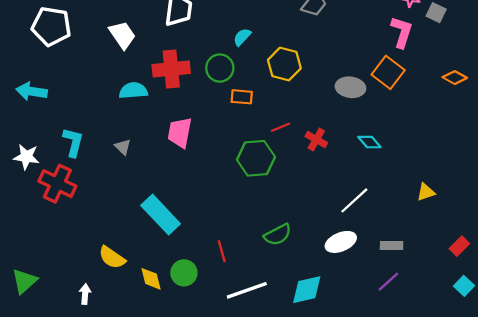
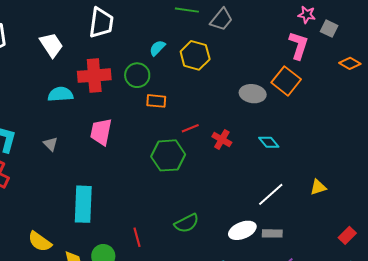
yellow hexagon: (284, 64) -> (195, 55), moved
orange diamond: (455, 78) -> (350, 63), moved
white line: (354, 200) -> (271, 194), moved
cyan rectangle: (161, 215) -> (83, 204), turned 45
gray rectangle: (392, 246) -> (272, 233), moved

